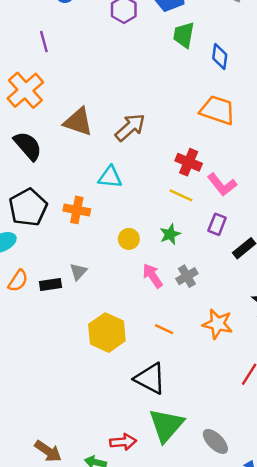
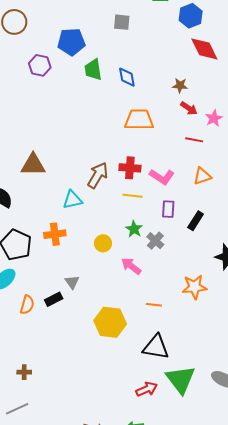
brown arrow: (130, 127) -> (98, 175), moved
gray cross: (187, 276) -> (155, 241), moved
red arrow: (123, 442) -> (147, 389), moved

